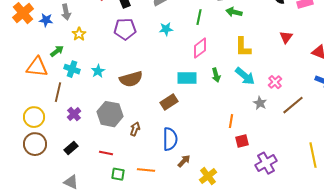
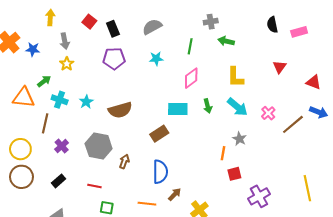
gray arrow: (66, 12) -> (65, 41), moved
gray star: (260, 103) -> (239, 139), moved
brown line: (293, 105) -> (293, 124), moved
orange line: (146, 170) -> (147, 204), moved

